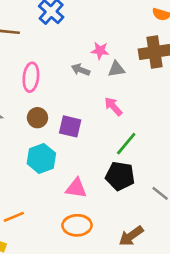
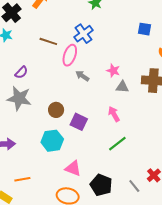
gray arrow: (81, 70) -> (82, 76), moved
pink ellipse: (31, 77) -> (70, 55), moved
black pentagon: (120, 176) -> (101, 185), moved

